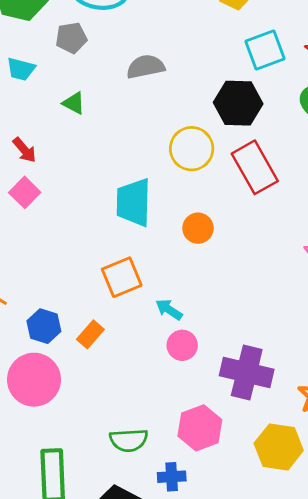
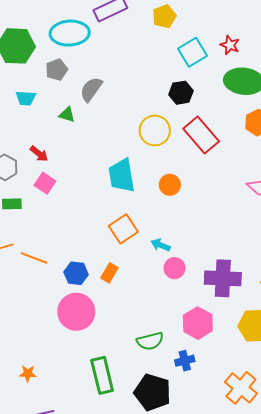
gray semicircle: (146, 67) -> (91, 89), moved, turned -32
black hexagon: (238, 103) -> (181, 93), size x0.7

